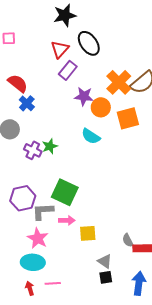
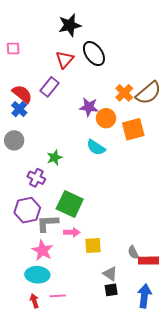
purple rectangle: (68, 70) -> (49, 87), moved
orange cross: (119, 82) -> (124, 93), size x0.7
blue cross: (27, 103) -> (19, 109), moved
purple cross: (33, 150) -> (36, 178), moved

